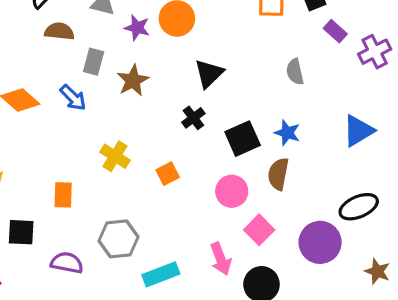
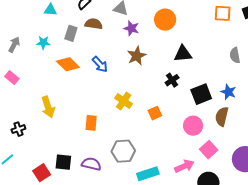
purple star: (137, 28) -> (131, 28), moved
gray rectangle: (94, 62) -> (71, 33), moved
black triangle: (209, 74) -> (183, 54), turned 36
black square: (21, 232) -> (63, 162), moved
pink arrow: (221, 259) -> (184, 166), turned -96

